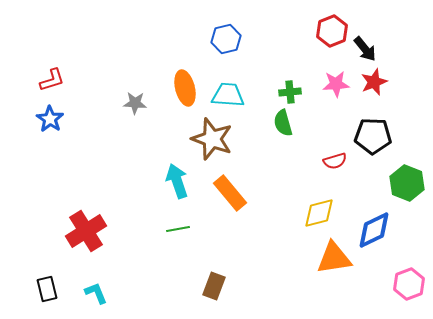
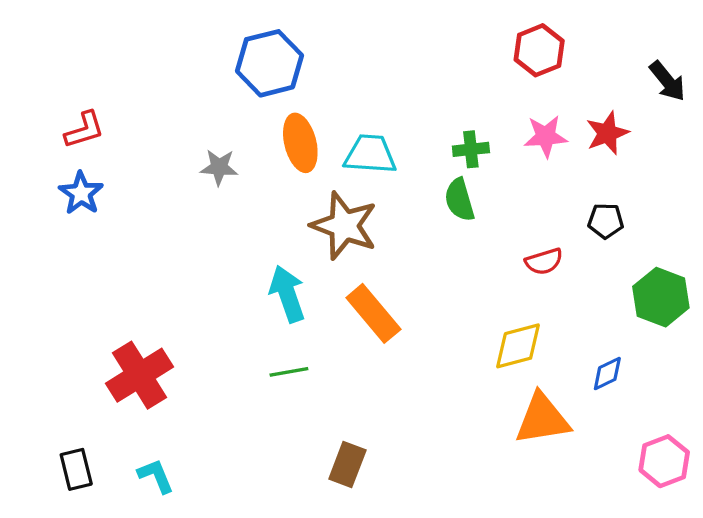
blue hexagon: (226, 39) -> (269, 63), moved, size x1.4
black arrow: (365, 49) -> (667, 81), moved
black pentagon: (373, 136) -> (606, 221), size x0.6
blue diamond: (374, 230) -> (607, 374), size x0.6

